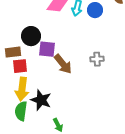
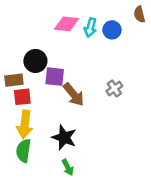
gray cross: (97, 59) -> (114, 88), turned -32
black star: (41, 100) -> (64, 138), moved

